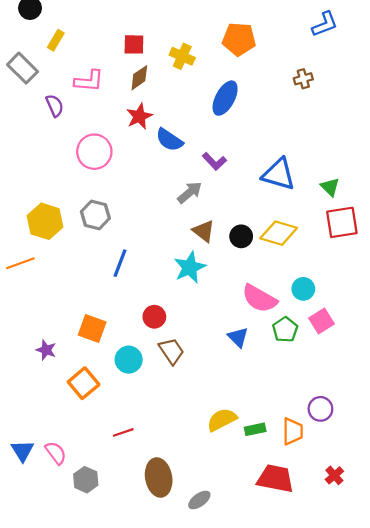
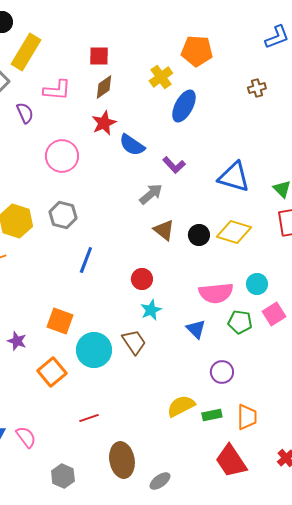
yellow rectangle: (56, 40) -> (26, 52), size x1.8
yellow cross: (182, 56) -> (161, 77), moved, turned 30
cyan star: (190, 267) -> (151, 310), moved, size x0.7
pink semicircle: (259, 299) -> (216, 293), turned -36
red circle: (154, 317) -> (142, 279), moved
green pentagon: (285, 330) -> (240, 322), turned -30
cyan circle: (129, 360) -> (94, 350), size x1.4
purple circle: (320, 409) -> (222, 372), moved
red trapezoid: (275, 479) -> (231, 461), turned -135
gray hexagon: (86, 480) -> (63, 476), moved

